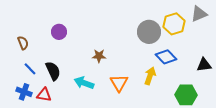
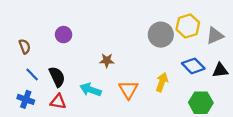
gray triangle: (199, 14) -> (215, 36), moved
blue diamond: (166, 57) -> (193, 66), moved
red triangle: (44, 95) -> (58, 102), moved

